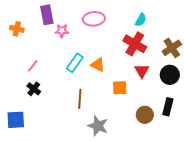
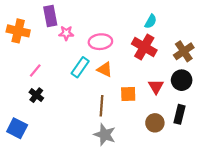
pink ellipse: (94, 19) -> (100, 42), moved
orange cross: (17, 29) -> (18, 31), size x1.5
red triangle: (142, 71) -> (156, 87), moved
brown line: (80, 99) -> (101, 106), moved
blue square: (16, 120) -> (17, 128), turned 30

